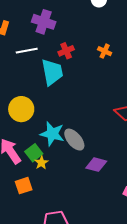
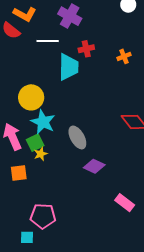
orange cross: (105, 51) -> (124, 56), turned 32
cyan star: (52, 134) -> (43, 122), moved

